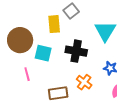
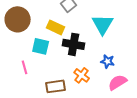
yellow rectangle: (54, 24) -> (56, 27), moved, turned -60
brown circle: (20, 40) -> (18, 19), moved

